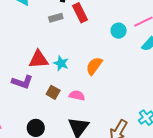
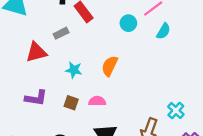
gray rectangle: (56, 18) -> (61, 33), moved
red triangle: (38, 59) -> (36, 52), moved

